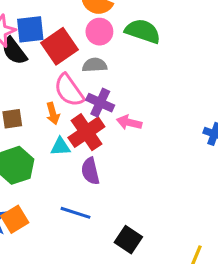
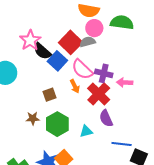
blue square: (30, 29) -> (57, 61), moved, turned -30
gray semicircle: (95, 65) -> (88, 42), moved
cyan triangle: (60, 147) -> (86, 131), moved
blue line: (75, 213) -> (122, 144), moved

